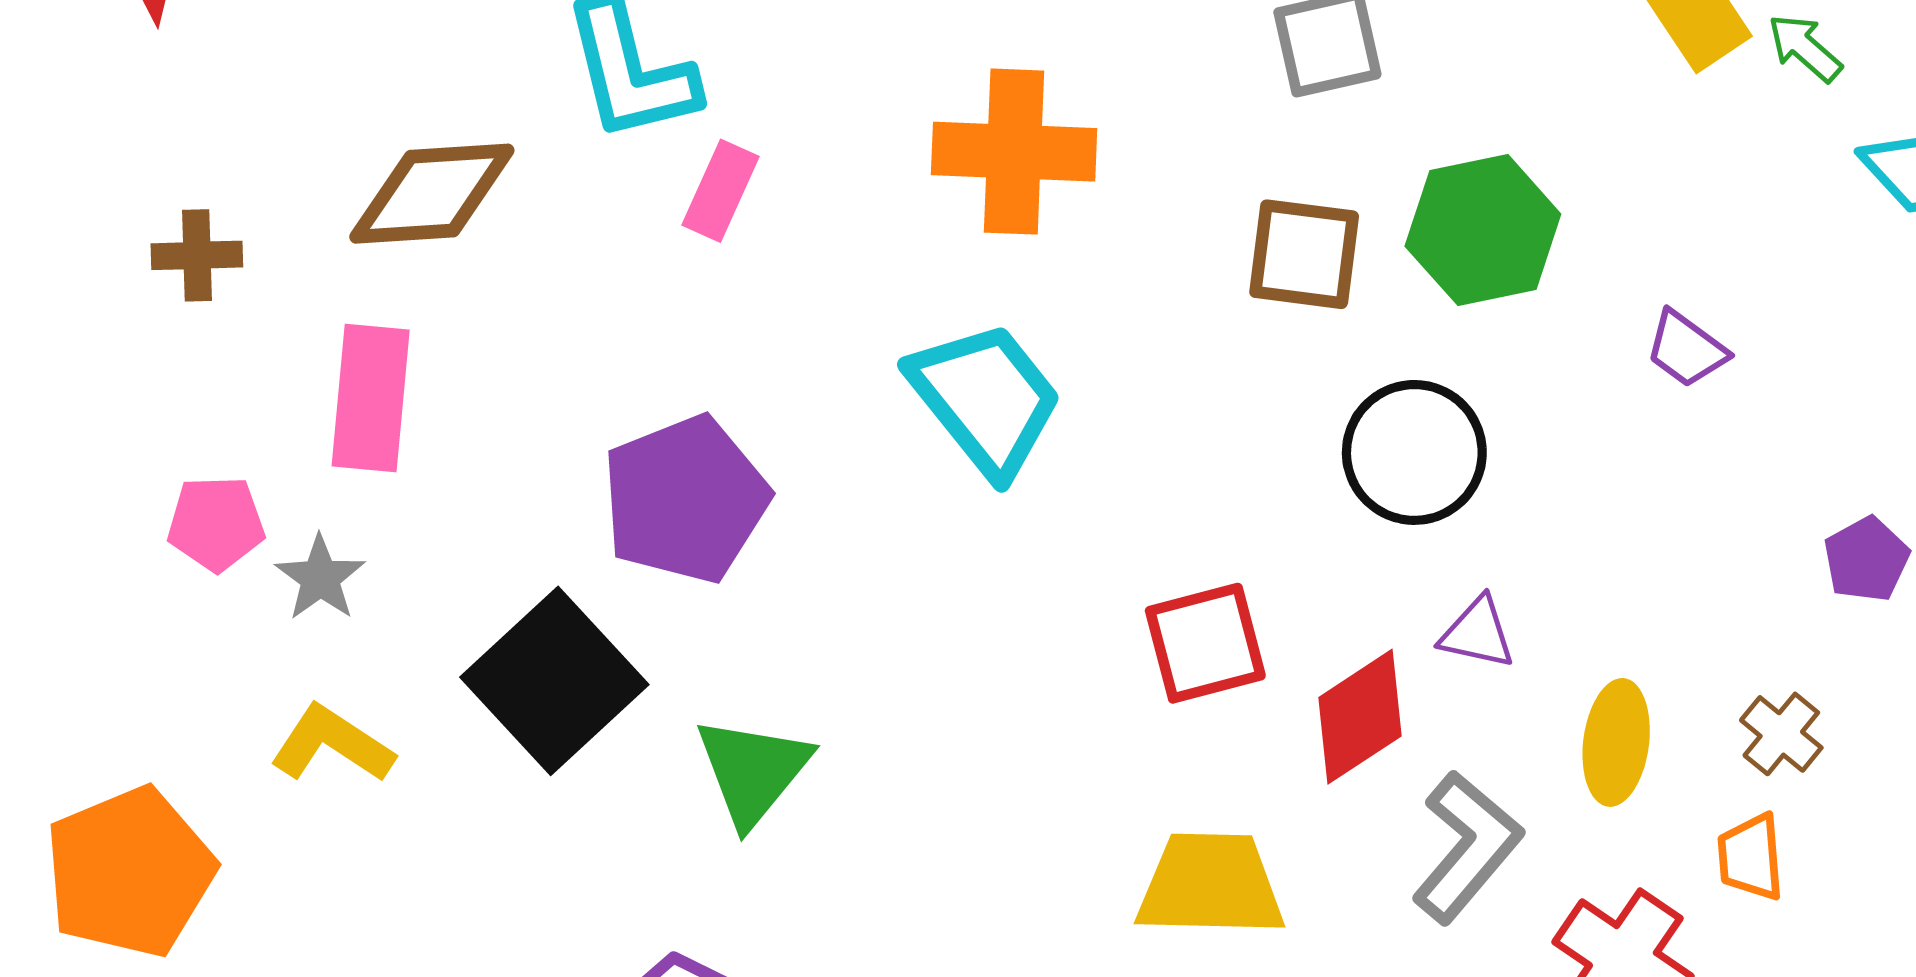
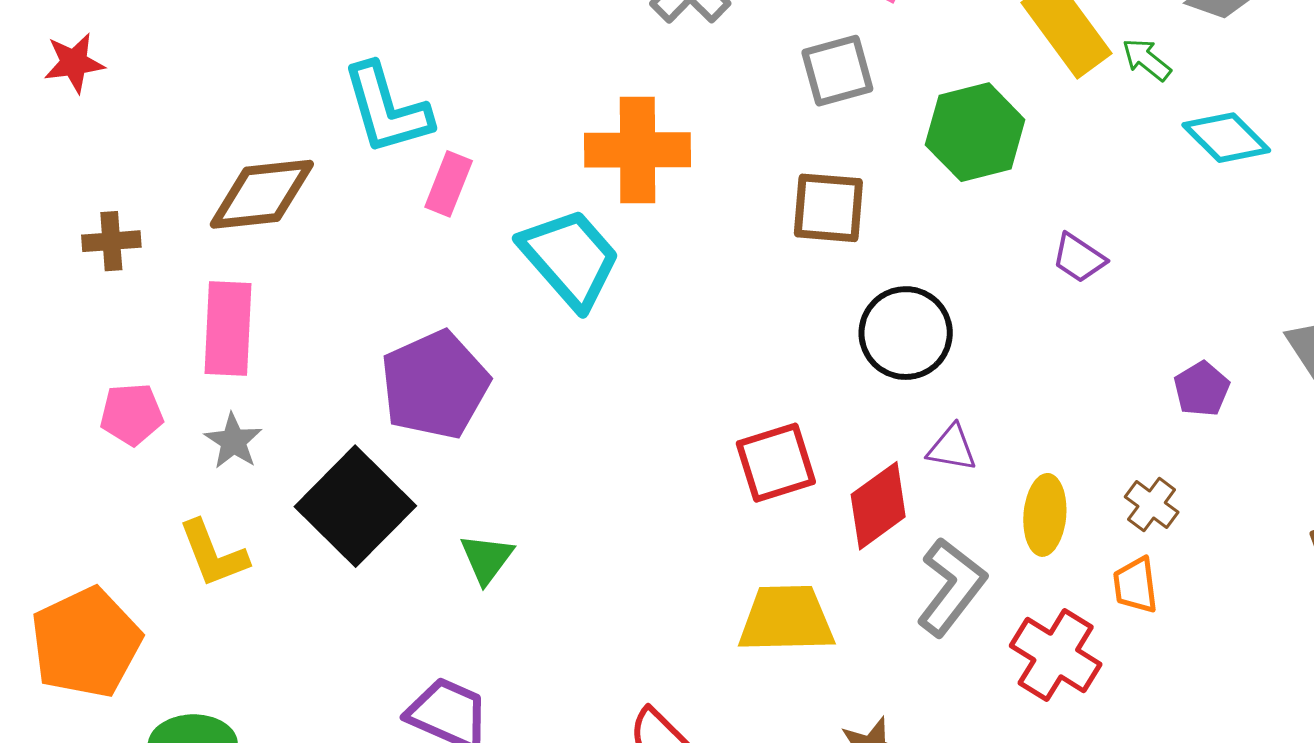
green hexagon: (1483, 230) -> (975, 132), moved
cyan trapezoid: (986, 399) -> (570, 258), moved
gray star: (320, 578) -> (233, 441), moved
yellow L-shape: (332, 744) -> (213, 554), turned -142
green triangle: (753, 771) -> (487, 559), size x0.7

